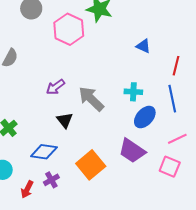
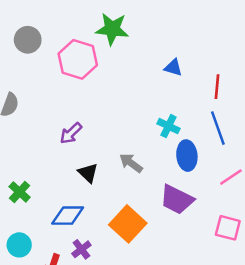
cyan cross: (133, 92) -> (168, 126), turned 30
gray arrow: (91, 99) -> (131, 163), moved, size x0.7
blue ellipse: (145, 117) -> (187, 156), turned -40
pink square: (170, 167) -> (228, 228), moved

